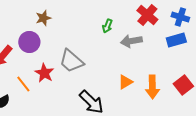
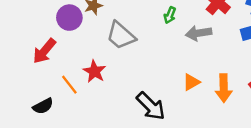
purple circle: (29, 42) -> (69, 18), moved
gray trapezoid: (71, 61) -> (121, 36), moved

